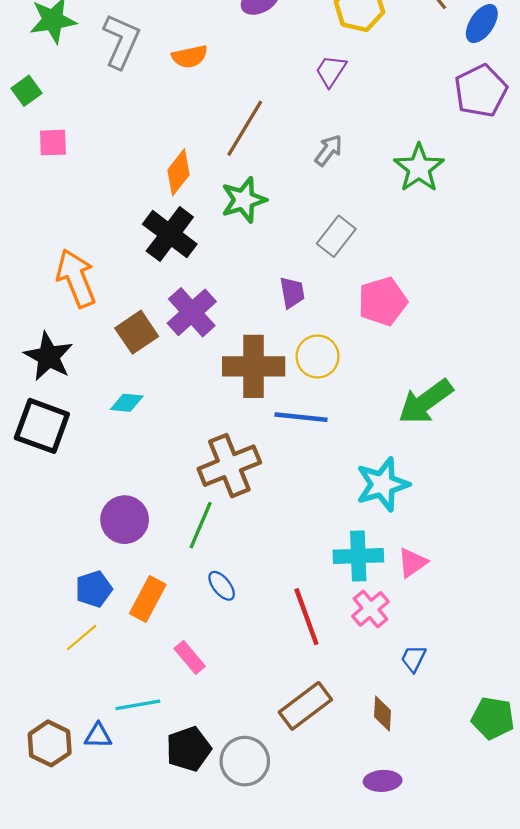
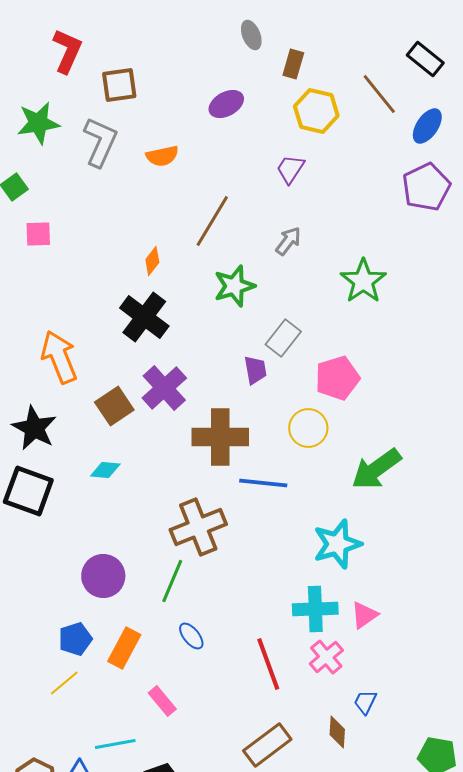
green star: (419, 168) -> (363, 281), moved
orange diamond: (179, 172) -> (152, 261), size x0.7
green star: (244, 200) -> (234, 286), moved
gray rectangle: (336, 236) -> (283, 338), moved
yellow circle: (318, 356) -> (308, 428), moved
brown diamond: (383, 714) -> (337, 732), moved

